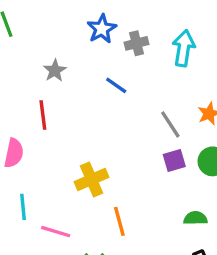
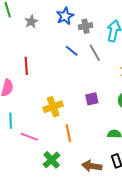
gray star: (55, 70) -> (31, 22), moved
gray line: (170, 124) -> (95, 53), moved
purple square: (174, 161) -> (92, 99), moved

